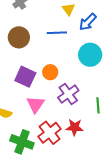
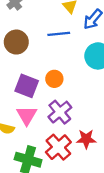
purple cross: (68, 94) -> (60, 112), moved
pink triangle: (35, 104) -> (27, 115), moved

